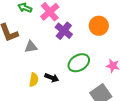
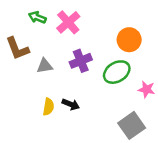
purple cross: (64, 31) -> (81, 61), moved, turned 30
green ellipse: (79, 63) -> (117, 72), moved

